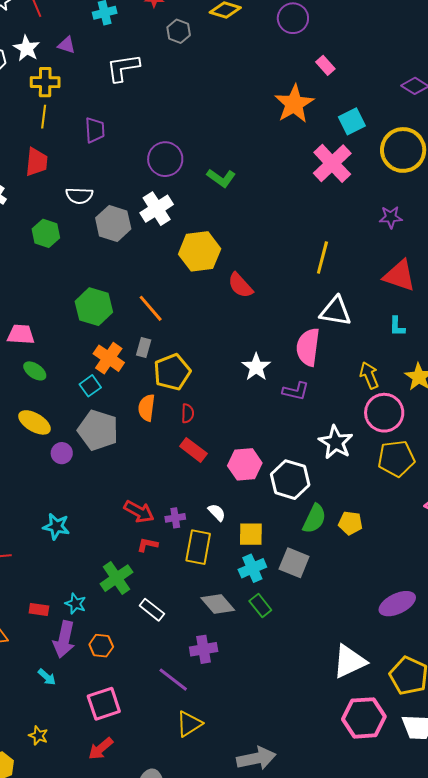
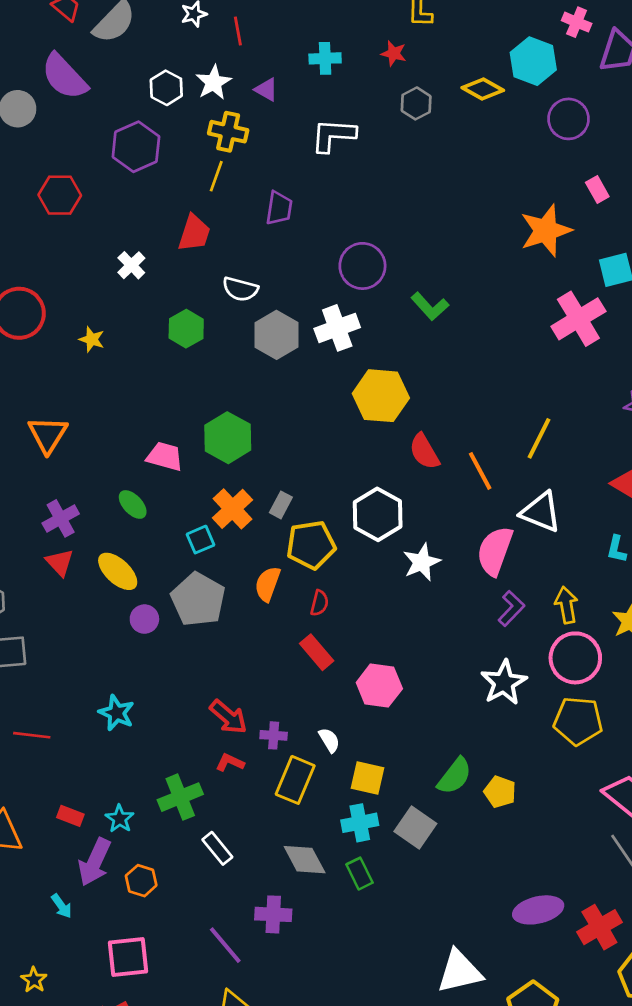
orange line: (151, 308) -> (480, 471), moved
pink trapezoid: (21, 334) -> (165, 456), moved
purple L-shape: (296, 391) -> (511, 608), moved, turned -72
white hexagon: (290, 480) -> (378, 514), moved

